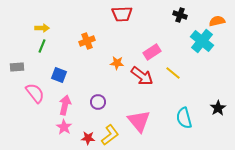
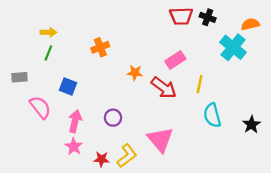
red trapezoid: (122, 14) -> (181, 16), moved
yellow line: (173, 73) -> (200, 84), turned 63
cyan semicircle: (184, 118) -> (212, 115), moved

